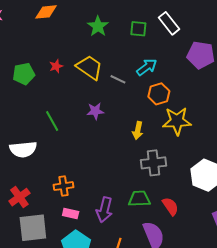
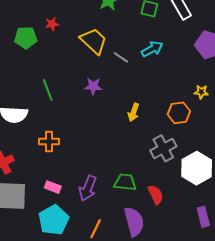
red star: (56, 66) -> (52, 24), moved
orange hexagon: (159, 94) -> (179, 113), moved
yellow star: (177, 121) -> (201, 92), moved, size x0.5
gray cross: (153, 163) -> (163, 148), moved, turned -30
orange cross: (63, 186) -> (49, 142), moved

